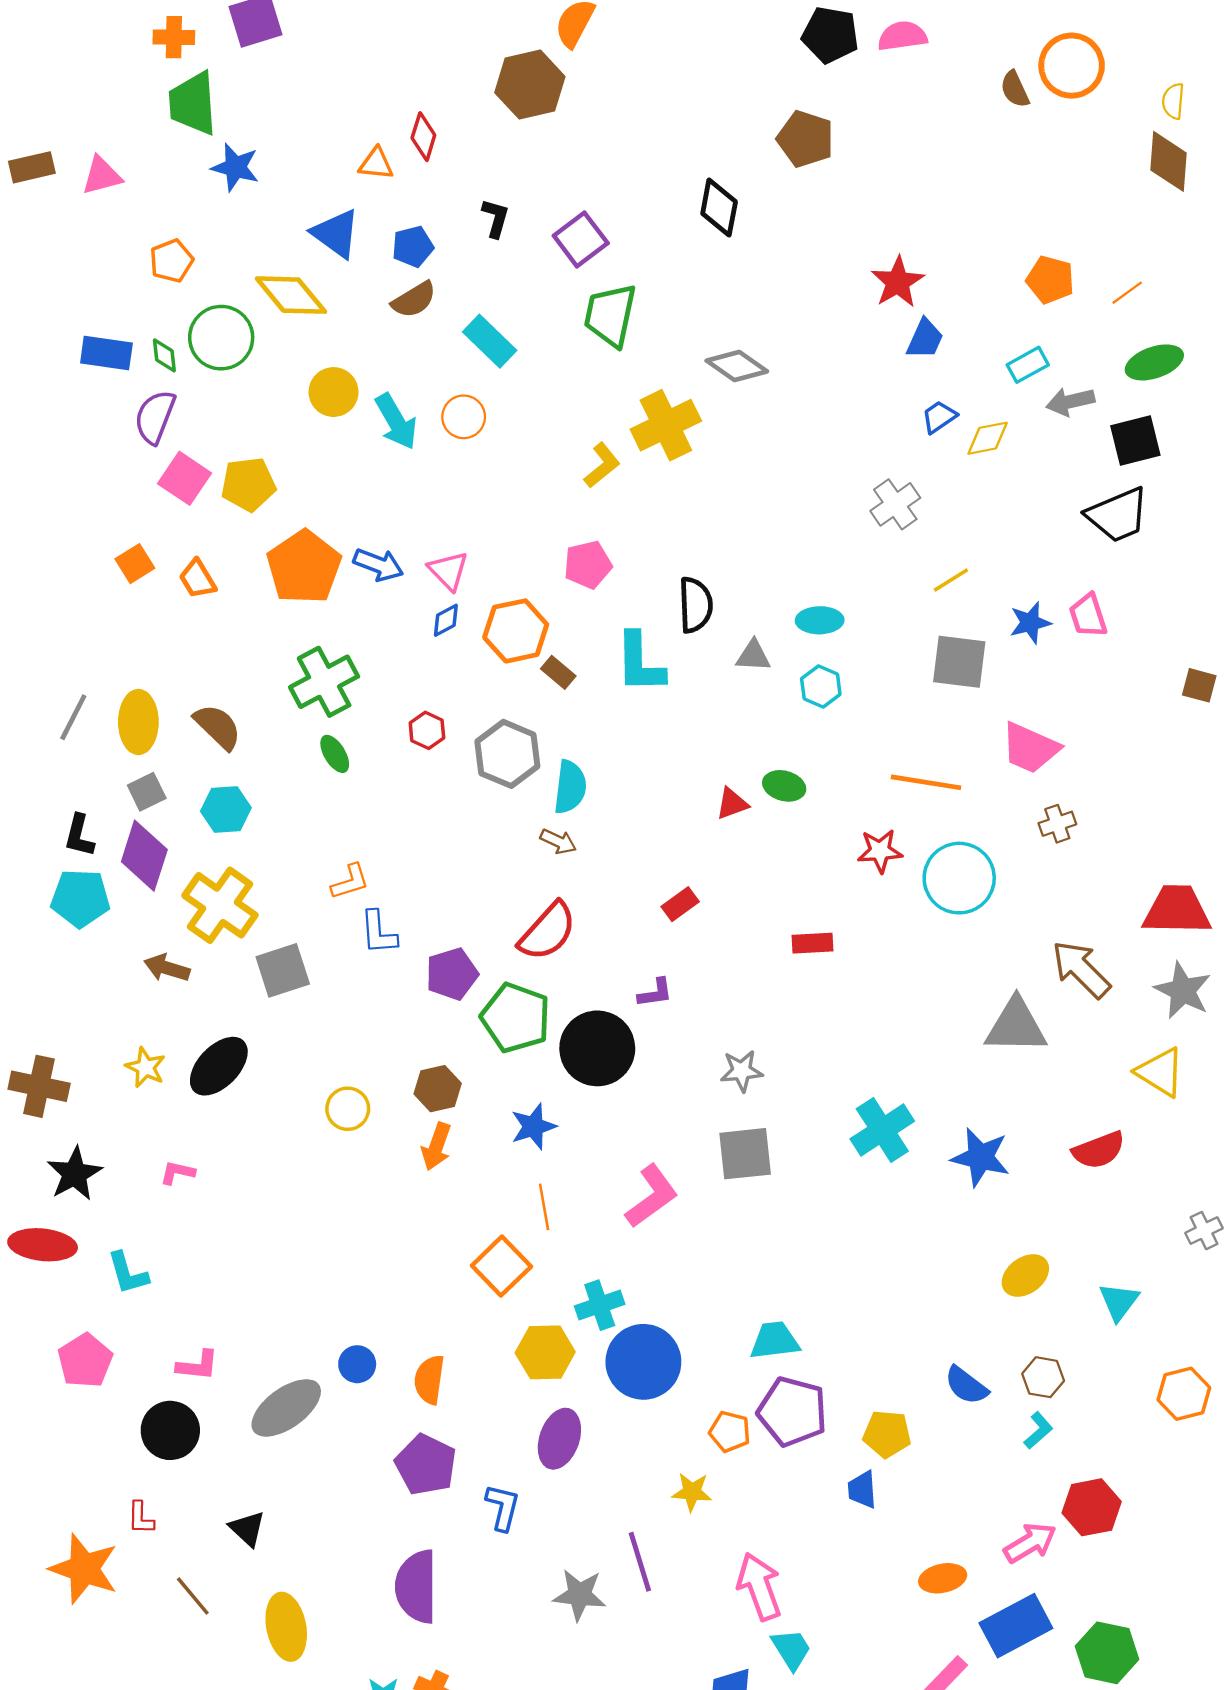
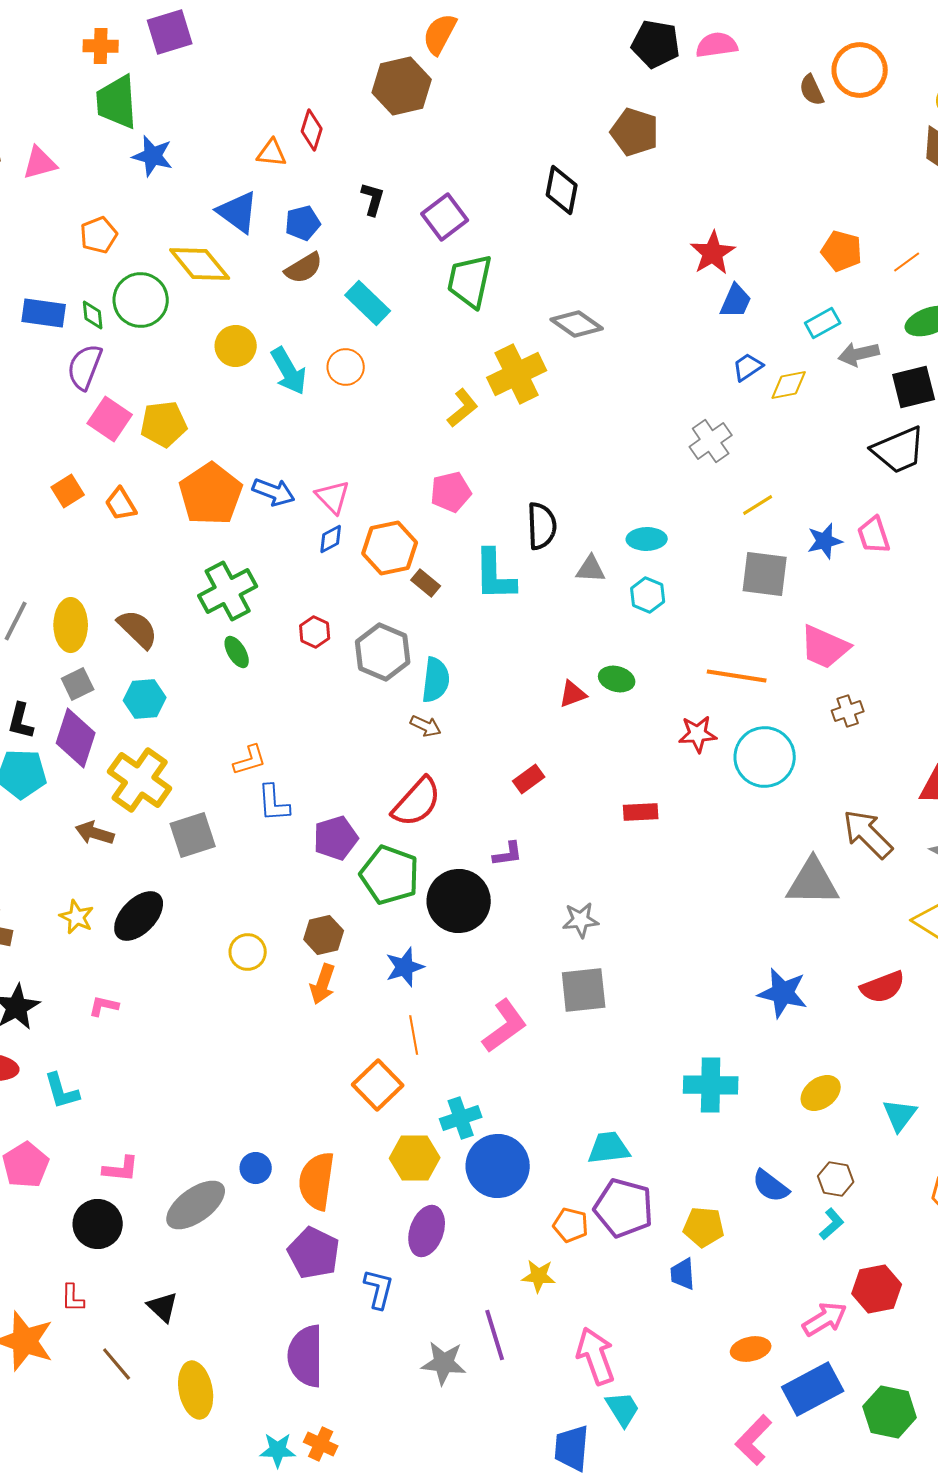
cyan cross: (882, 1130) -> (711, 1085), moved, turned 34
orange semicircle: (429, 1380) -> (317, 1181), size x1.4

